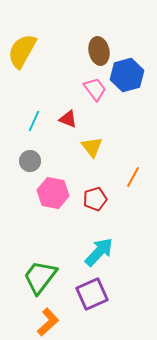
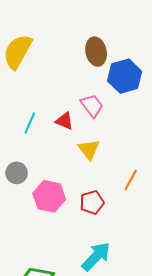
pink trapezoid: (95, 89) -> (92, 106), moved
gray circle: (30, 161) -> (17, 173), moved

